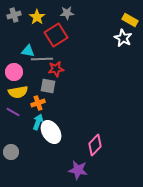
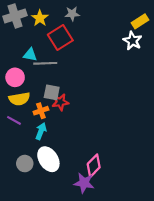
gray cross: (14, 15) -> (15, 16), size x1.5
yellow rectangle: (130, 20) -> (140, 21), turned -63
red star: (56, 69) -> (60, 102), moved
white ellipse: (51, 132) -> (48, 159), moved
pink diamond: (95, 145) -> (94, 166), moved
gray circle: (11, 152) -> (25, 164), moved

